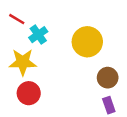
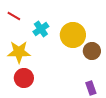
cyan cross: (38, 35) -> (41, 29), moved
brown circle: (108, 78) -> (92, 51), moved

